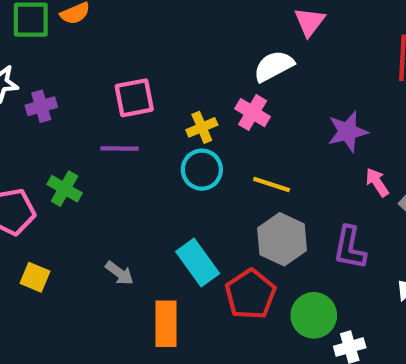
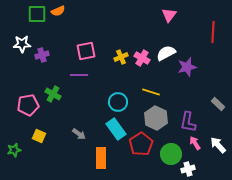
white semicircle: (274, 66) -> (166, 53), moved
yellow cross: (202, 127) -> (121, 57), moved
cyan circle: (202, 170) -> (118, 102), moved
pink arrow: (377, 182) -> (195, 143), moved

